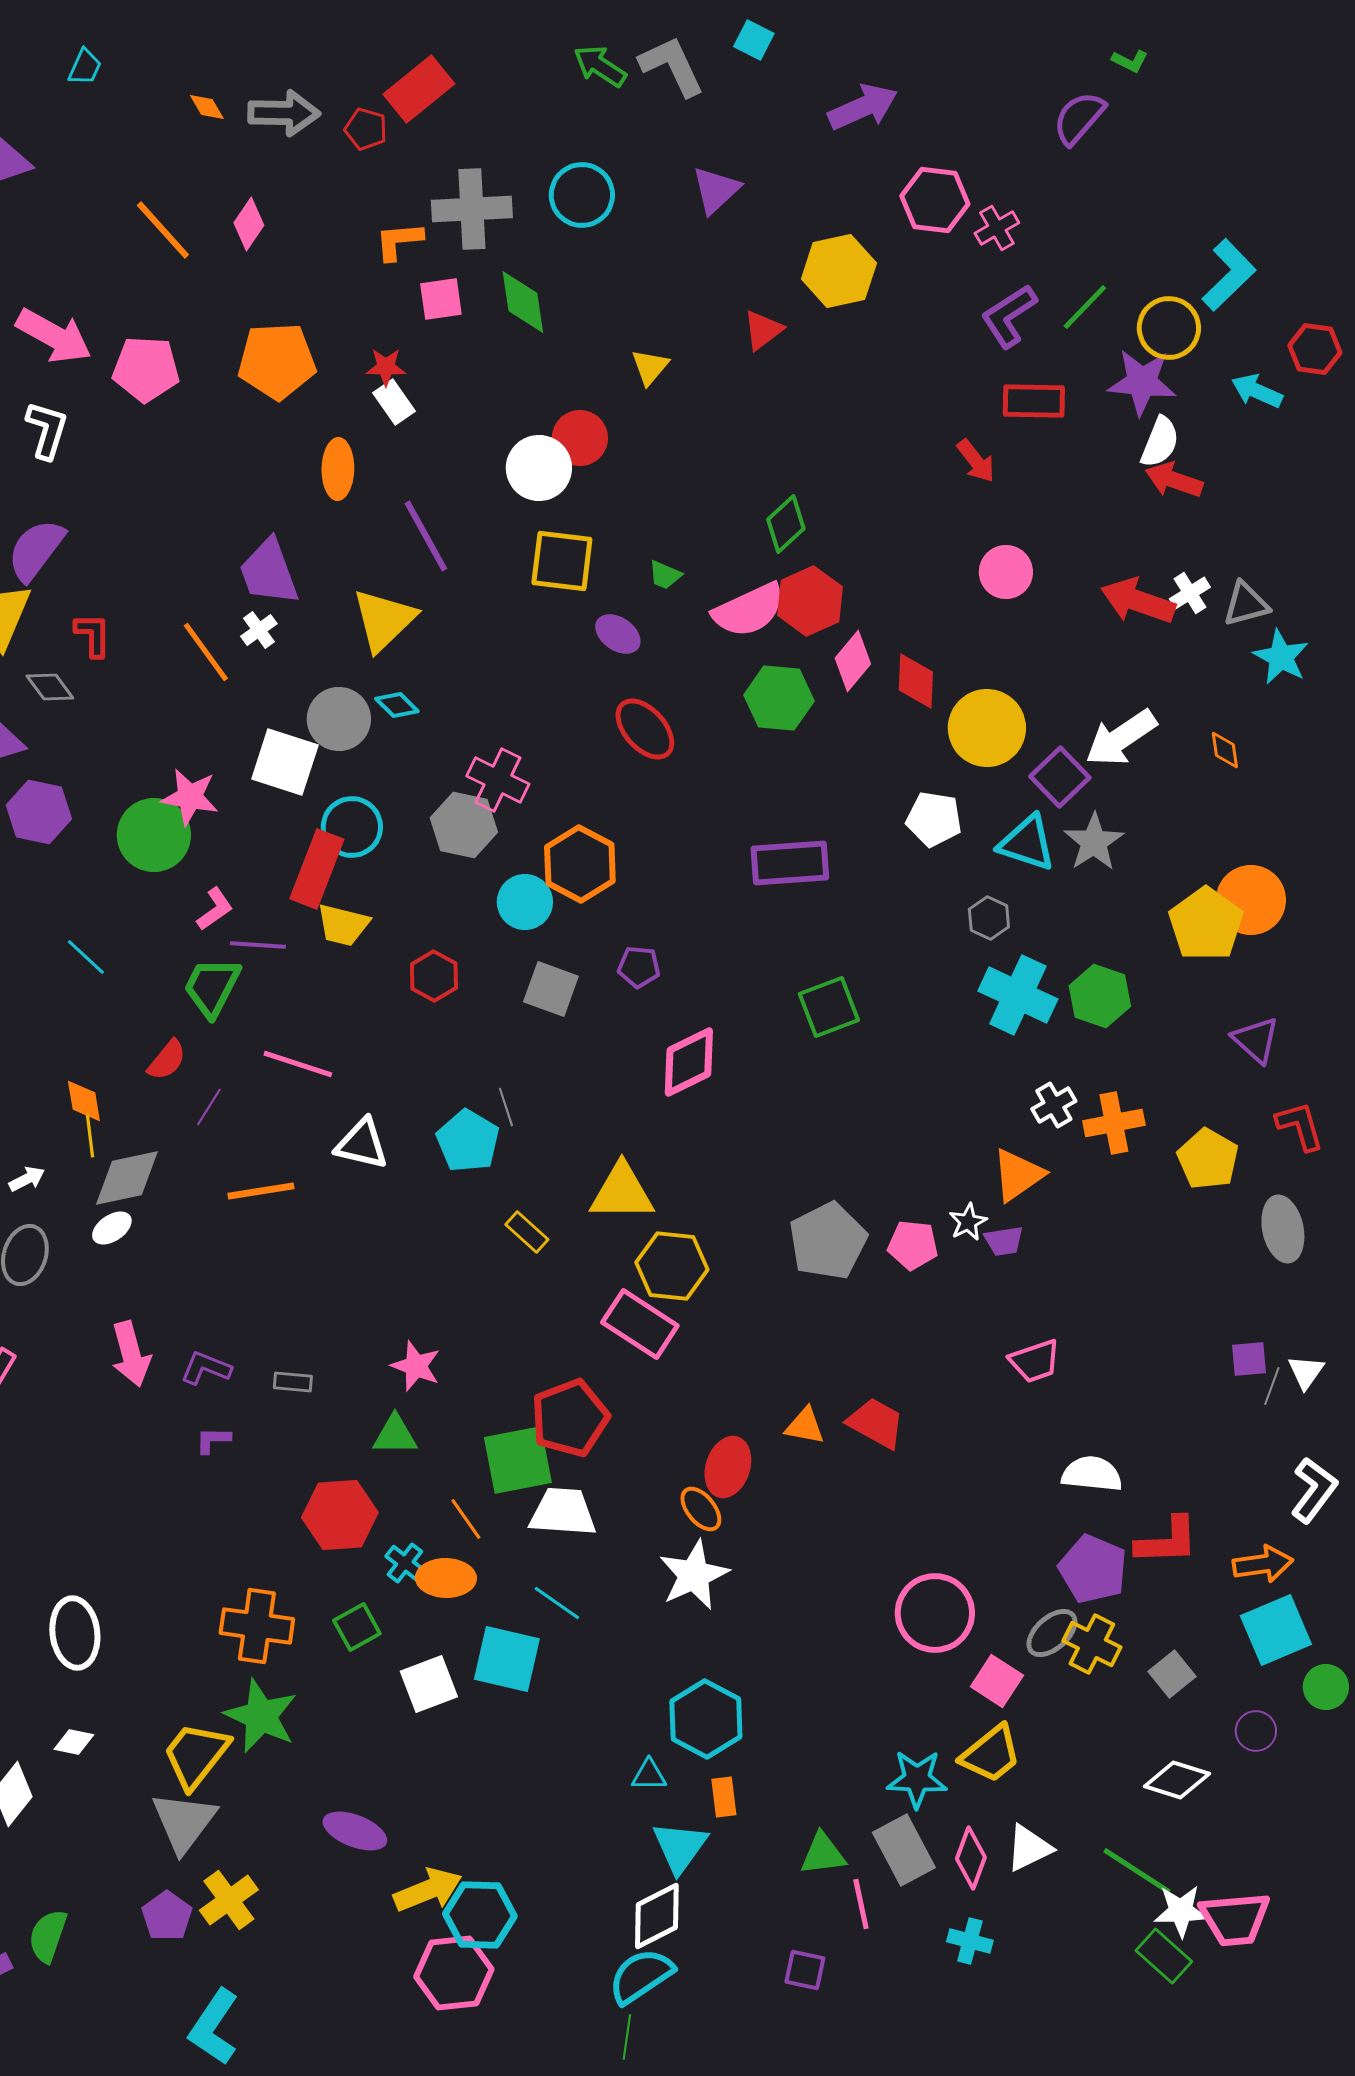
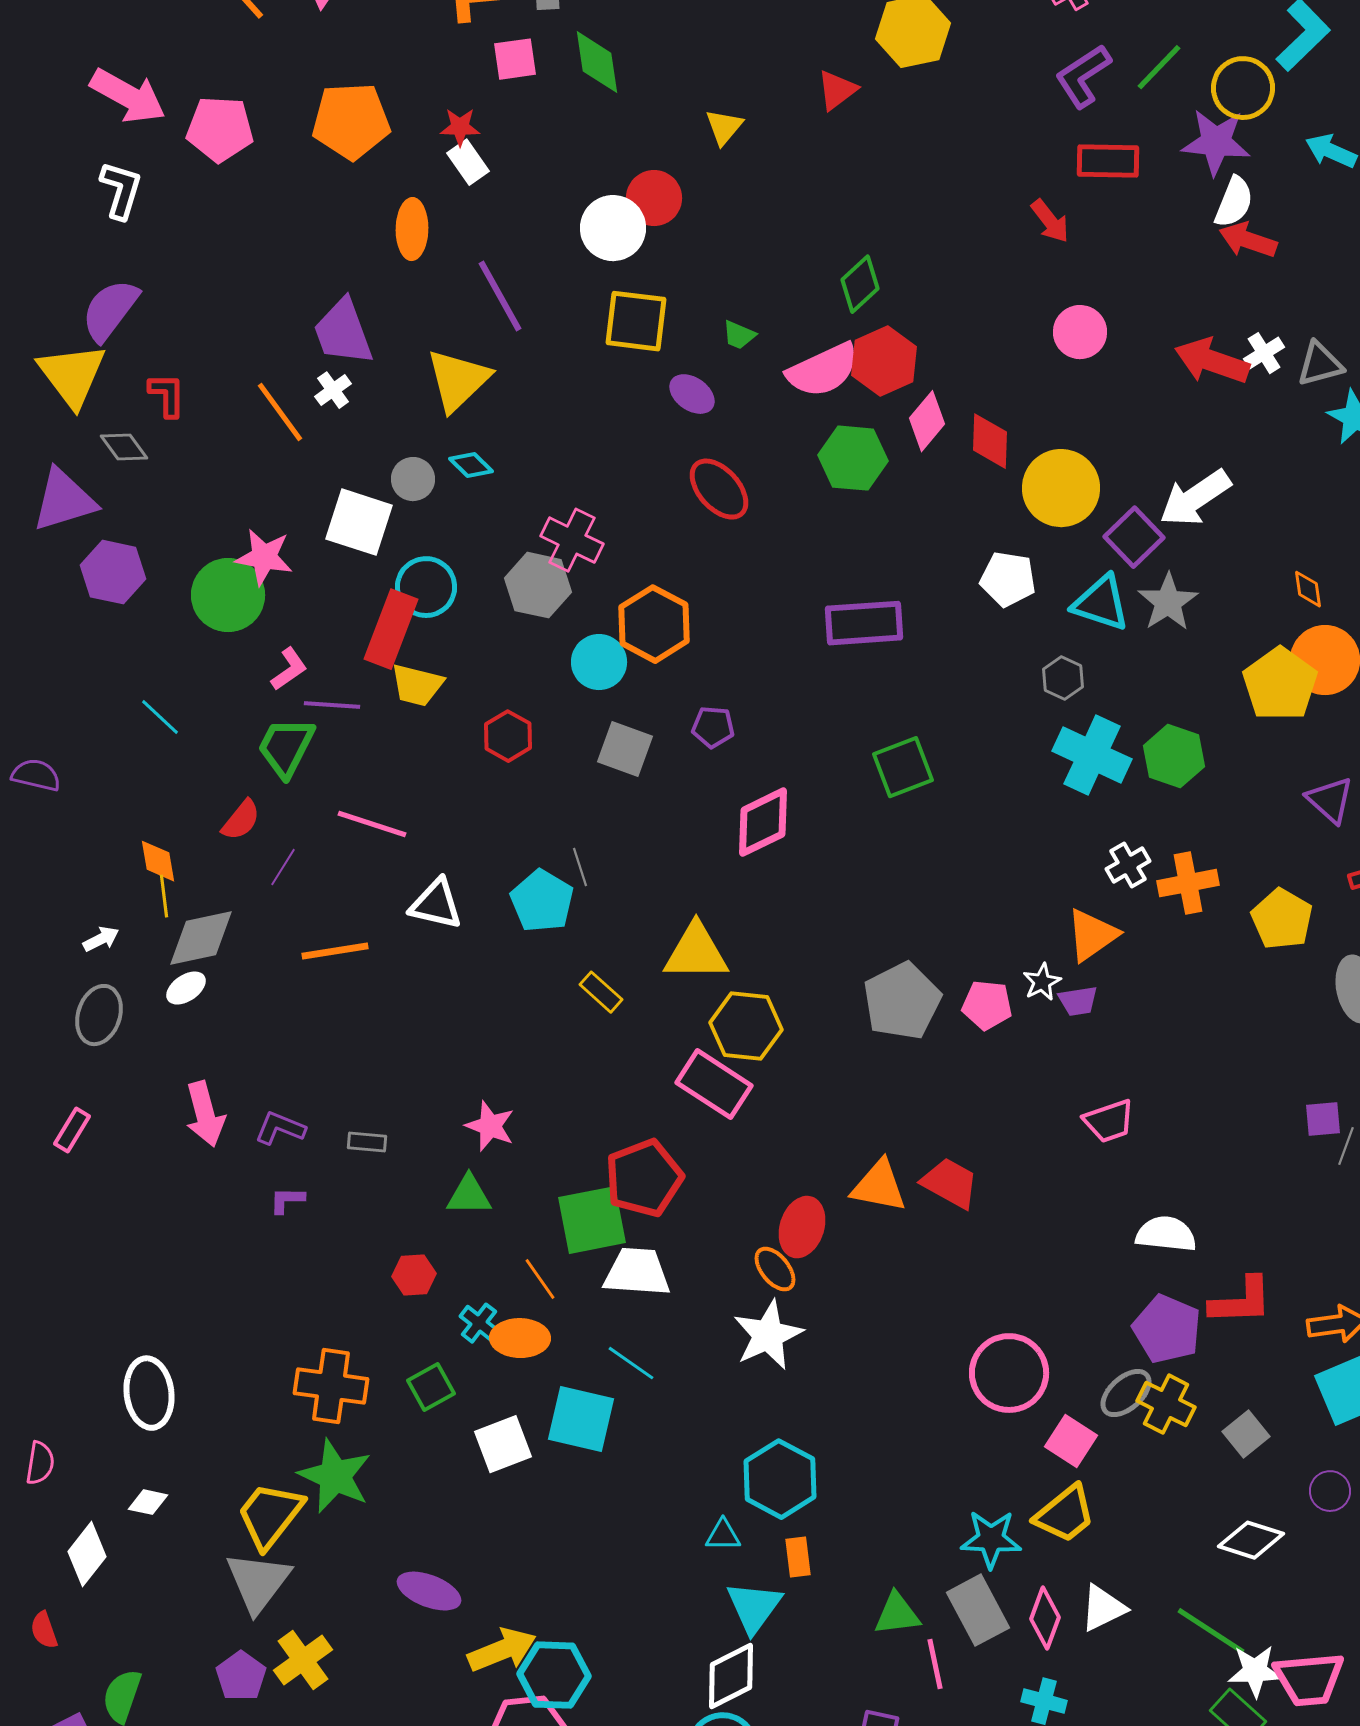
gray circle: (339, 719) -> (413, 479), size x0.7
orange diamond: (1225, 750) -> (1308, 589), moved
orange triangle: (805, 1426) -> (879, 1186), size x1.4
red hexagon: (340, 1515) -> (414, 1275), size x0.6

